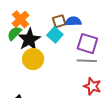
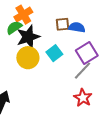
cyan square: (55, 35) -> (54, 53), moved
purple square: (87, 44) -> (87, 53), turned 30
gray line: (87, 61) -> (82, 71), turned -60

